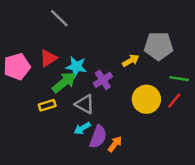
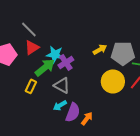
gray line: (59, 18) -> (29, 29), moved
gray pentagon: (159, 46) -> (123, 53), moved
purple cross: (103, 80) -> (66, 62), moved
yellow rectangle: (47, 105) -> (31, 86), turned -48

